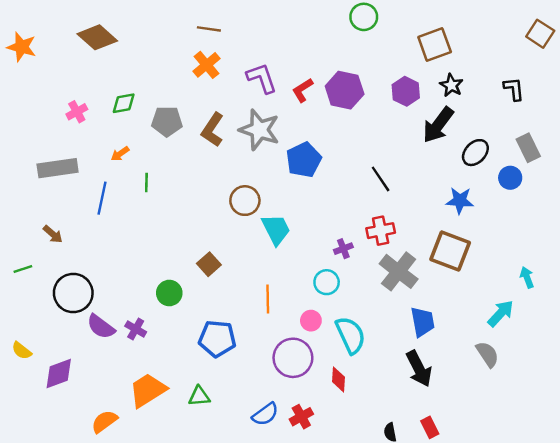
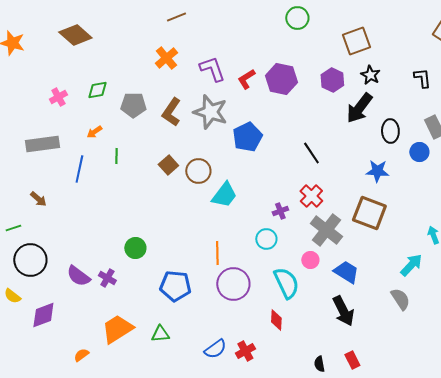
brown line: (209, 29) -> (176, 17), moved, turned -30
black ellipse: (475, 153) -> (390, 131), turned -45
cyan trapezoid: (276, 229) -> (224, 195), turned 64
red cross: (381, 231) -> (311, 196), turned -35
brown square: (209, 264) -> (168, 165), moved
black circle: (73, 293) -> (30, 260), moved
pink circle: (311, 321) -> (310, 260), moved
blue trapezoid: (423, 322) -> (346, 272), turned -48
purple circle: (293, 358) -> (233, 284), moved
orange semicircle: (104, 421) -> (81, 355), size x0.7

